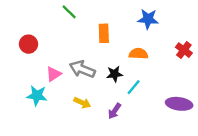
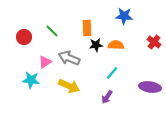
green line: (69, 12) -> (52, 31), moved
black star: (115, 74) -> (96, 45), moved
yellow arrow: (82, 103) -> (69, 86), size x1.5
purple arrow: (115, 111) -> (107, 97), moved

